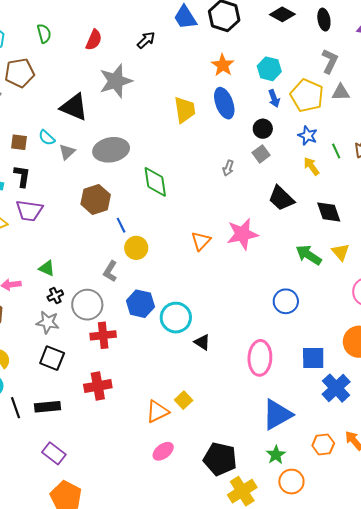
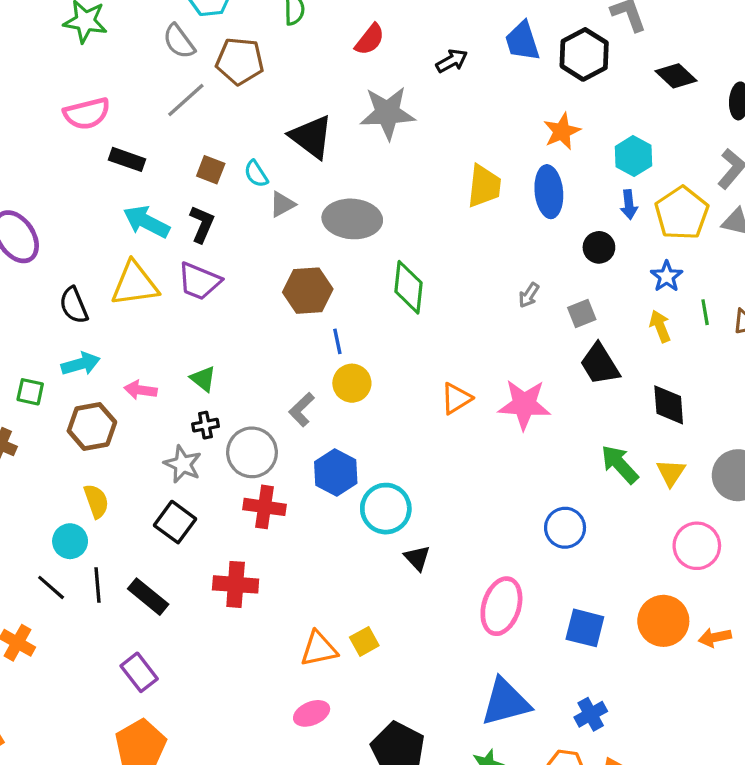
gray square: (261, 154) -> (582, 314), moved
blue cross: (336, 388) -> (591, 714), moved, size x0.7
black rectangle: (48, 407) -> (148, 597), turned 30

